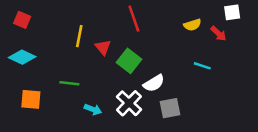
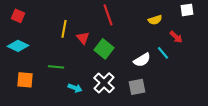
red arrow: (218, 34) -> (176, 37), moved
cyan line: (202, 66) -> (163, 53), turned 32
white semicircle: (154, 83) -> (142, 60), moved

